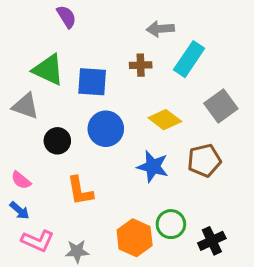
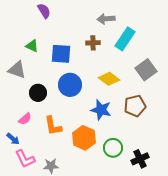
green triangle: (48, 70) -> (32, 46), size x0.6
pink semicircle: (21, 180) -> (25, 119), moved, turned -80
orange hexagon: (135, 238) -> (84, 138), moved
pink L-shape: (38, 241) -> (25, 159), turned 40

